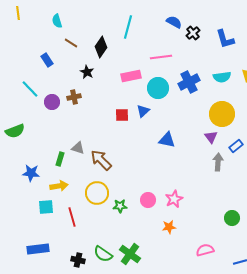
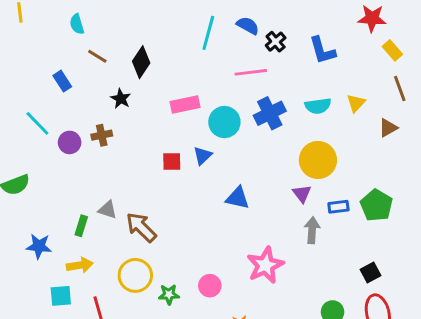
cyan line: (128, 27) -> (208, 33), moved
pink line: (161, 57) -> (251, 72), moved
blue rectangle: (236, 146) -> (338, 207), turned 32
pink star: (174, 199) -> (265, 265), moved, size x1.4

